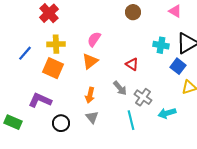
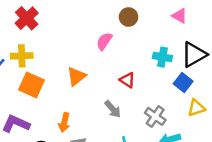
pink semicircle: (94, 39) -> (104, 41), moved
yellow cross: (56, 44) -> (22, 56), moved
orange arrow: (90, 95) -> (64, 123), moved
gray cross: (143, 97) -> (155, 116), moved

